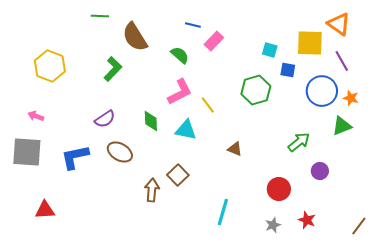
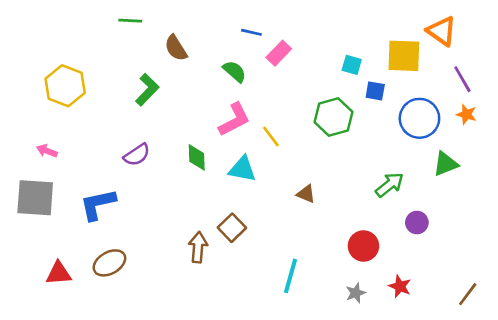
brown semicircle: (135, 37) -> (176, 48), size x0.7
purple line: (342, 61) -> (462, 79), moved
orange star: (351, 98) -> (466, 114), moved
brown ellipse: (120, 152) -> (109, 263), moved, turned -60

